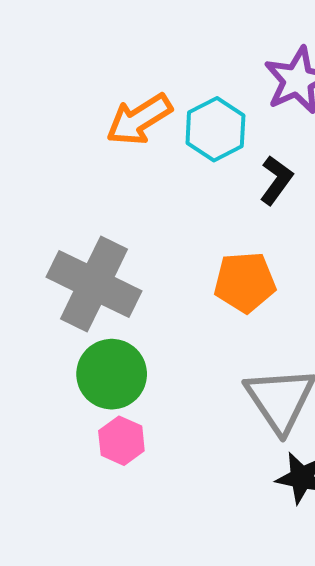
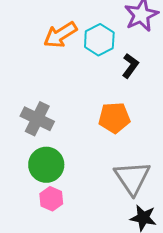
gray cross: (94, 284) -> (37, 119), size x0.7

